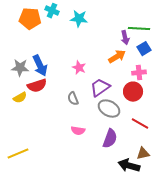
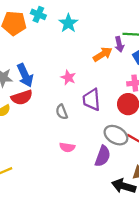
cyan star: (79, 19) -> (68, 23), turned 30
orange arrow: (117, 57) -> (103, 54), moved
purple trapezoid: (100, 88) -> (92, 100), turned -60
gray ellipse: (109, 109) -> (116, 135), moved

